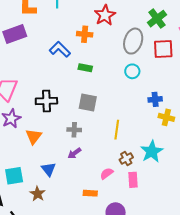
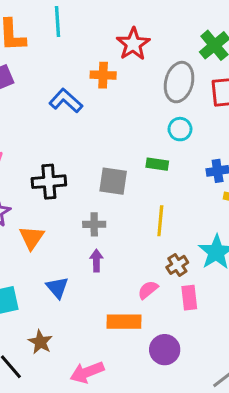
green rectangle: (85, 68) -> (157, 164), moved
purple arrow: (74, 153) -> (96, 261), turned 128
orange rectangle: (90, 193) -> (124, 322), size x1.5
brown star: (38, 194) -> (40, 342), moved

